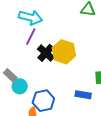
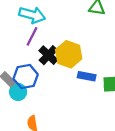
blue rectangle: (83, 95) -> (87, 76), moved
blue hexagon: (43, 101) -> (26, 77), moved

